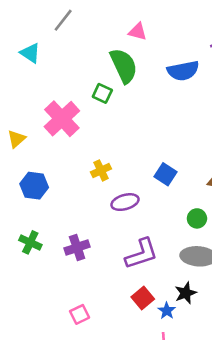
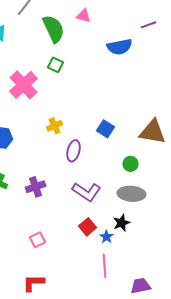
green semicircle: (124, 66) -> (54, 29), moved
purple ellipse: (125, 202) -> (74, 151), turned -60
purple L-shape: (141, 254) -> (87, 192), turned 52

